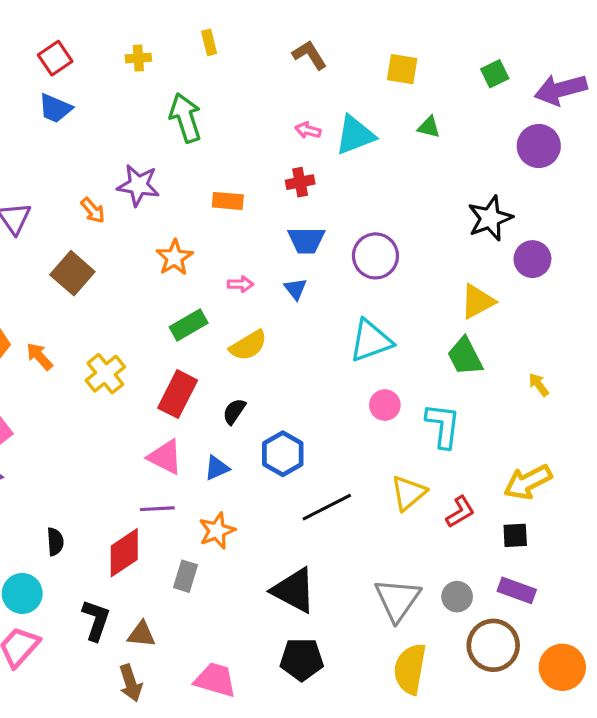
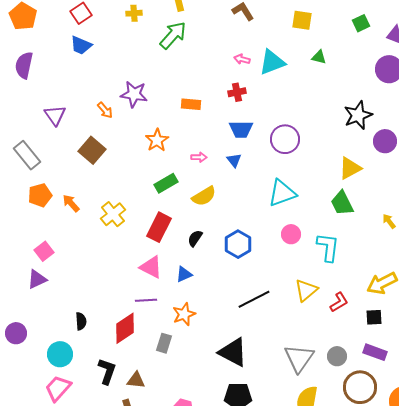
green arrow: (185, 118) -> (173, 35), moved, turned 60
blue hexagon: (283, 454) -> (238, 244), moved

